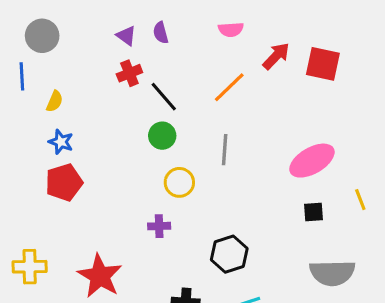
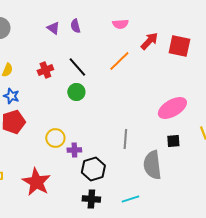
red cross: (129, 73) -> (45, 70), moved
gray line: (225, 150) -> (125, 139), moved
yellow circle: (179, 182) -> (55, 138), moved
black hexagon: (229, 254) -> (93, 169), moved
gray semicircle: (332, 273) -> (152, 165), moved, turned 84

